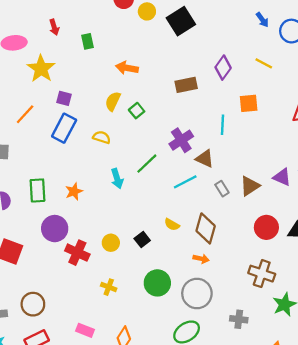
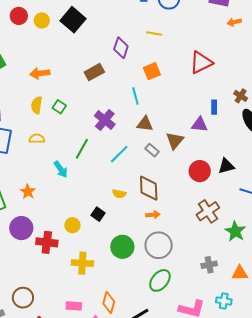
brown triangle: (205, 159) -> (145, 124), moved
brown cross: (262, 274) -> (208, 211), turned -35
yellow cross: (109, 287) -> (82, 263), size x1.5
gray cross: (239, 319) -> (209, 265), moved

